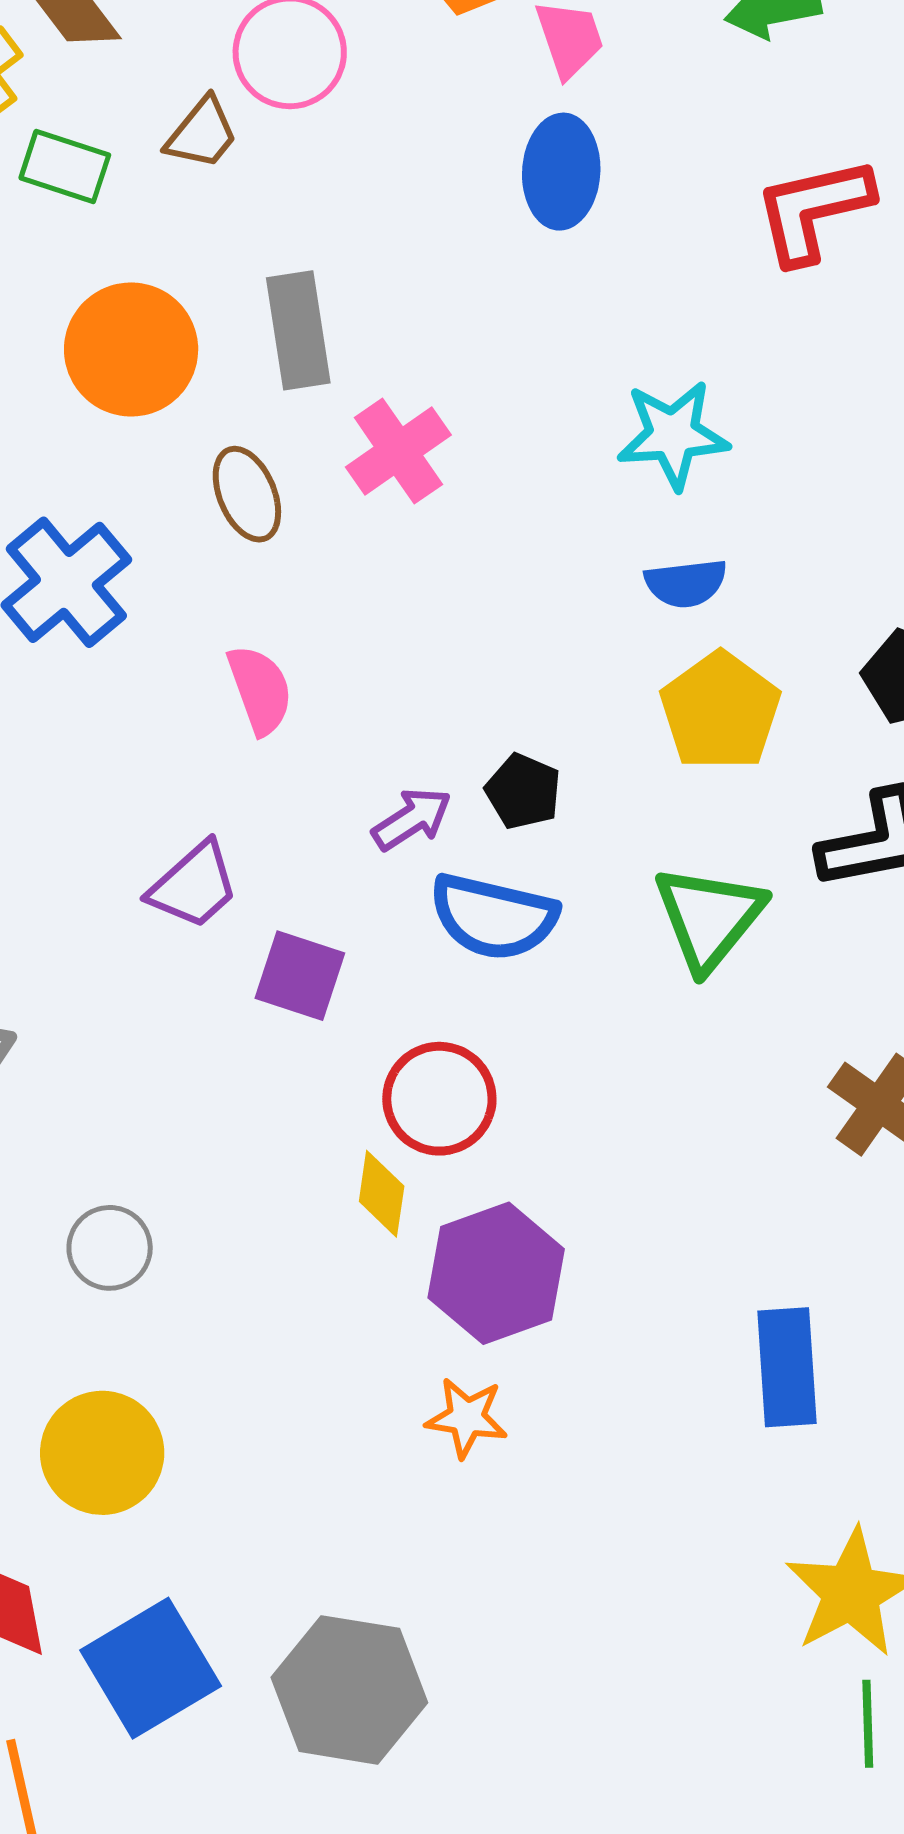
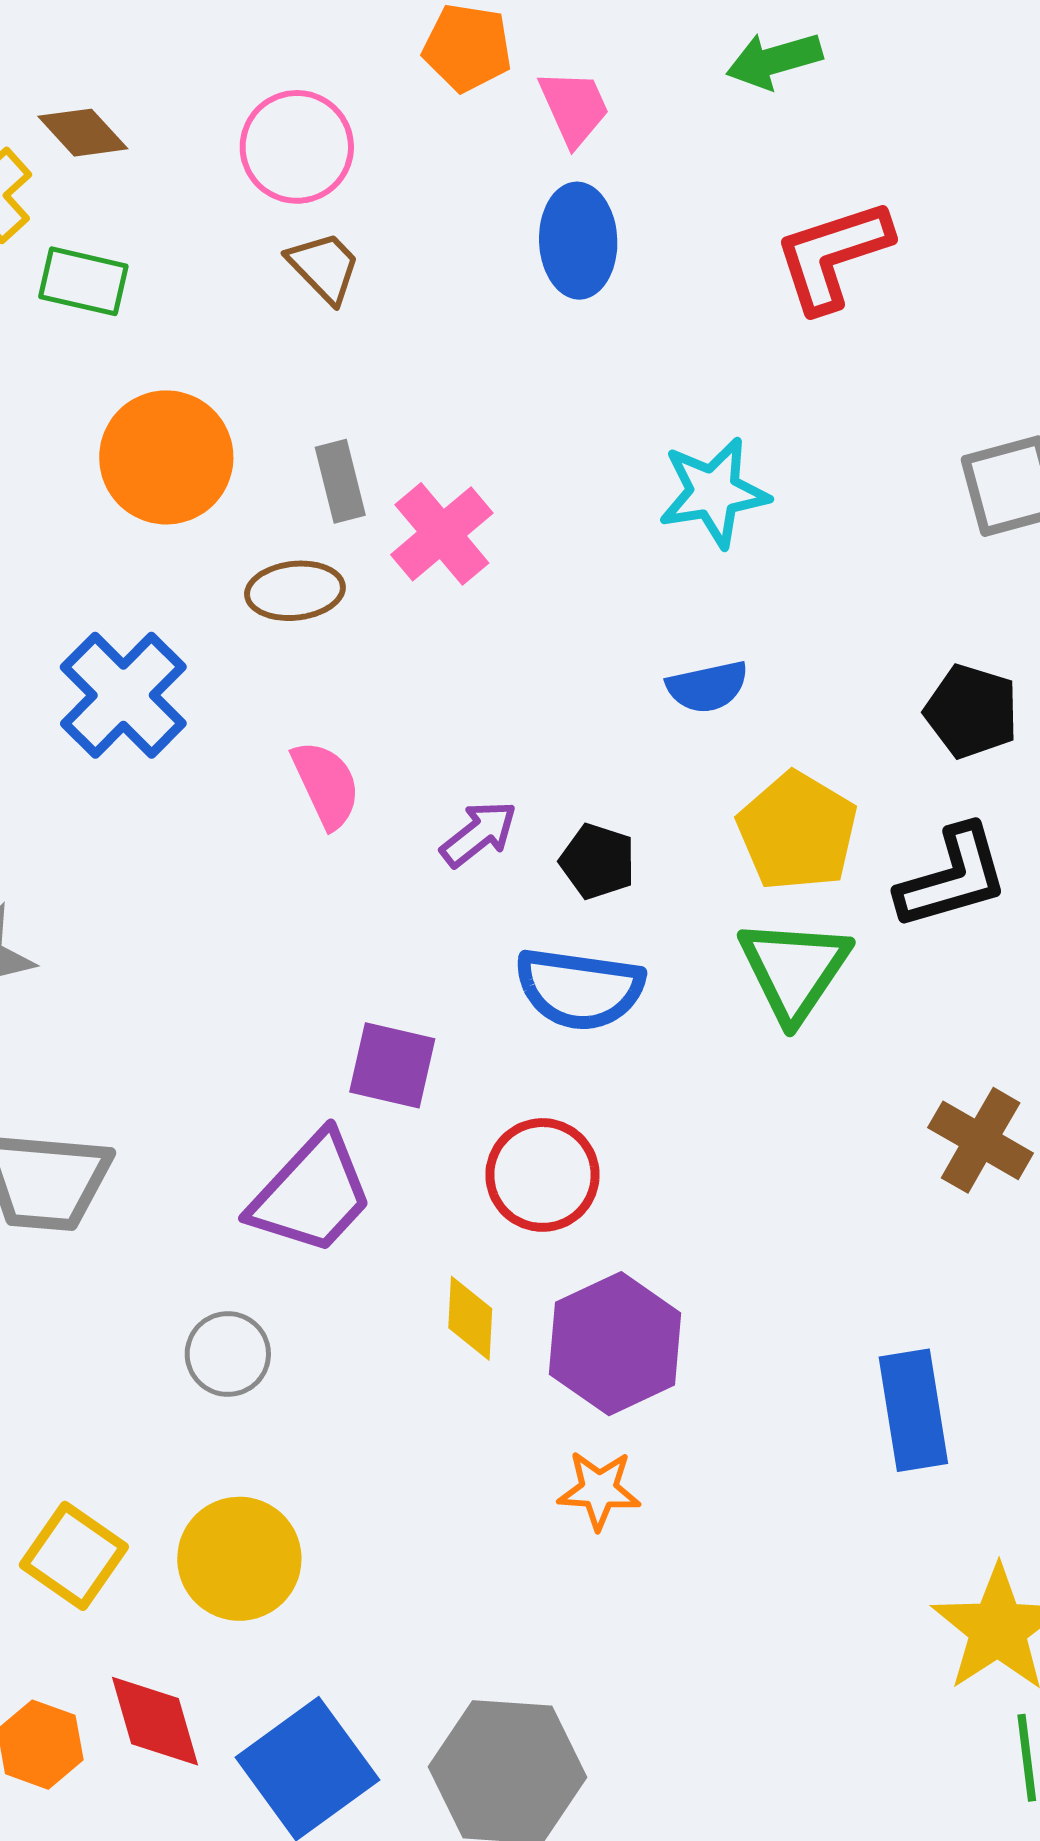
brown trapezoid: (202, 133) -> (324, 267), moved, turned -78
gray rectangle: (298, 330) -> (340, 481), moved, size x0.7
brown ellipse: (247, 494) -> (295, 591), turned -68
blue semicircle: (686, 583) -> (707, 687), moved
yellow pentagon: (720, 711) -> (797, 831), moved
purple arrow: (412, 819) -> (479, 834), moved
purple trapezoid: (194, 886) -> (312, 1194), moved, size x1.4
yellow diamond: (382, 1194) -> (470, 1318), moved

